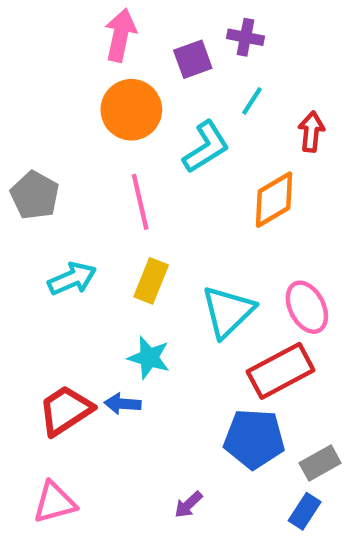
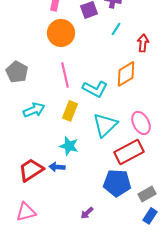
cyan L-shape: (206, 147) -> (95, 89), moved, turned 60
blue rectangle: (305, 511) -> (150, 216), moved

